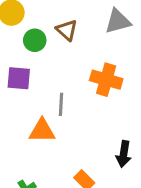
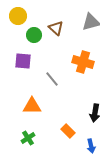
gray line: (61, 104) -> (52, 79), turned -42
orange triangle: (42, 131) -> (32, 106), moved

